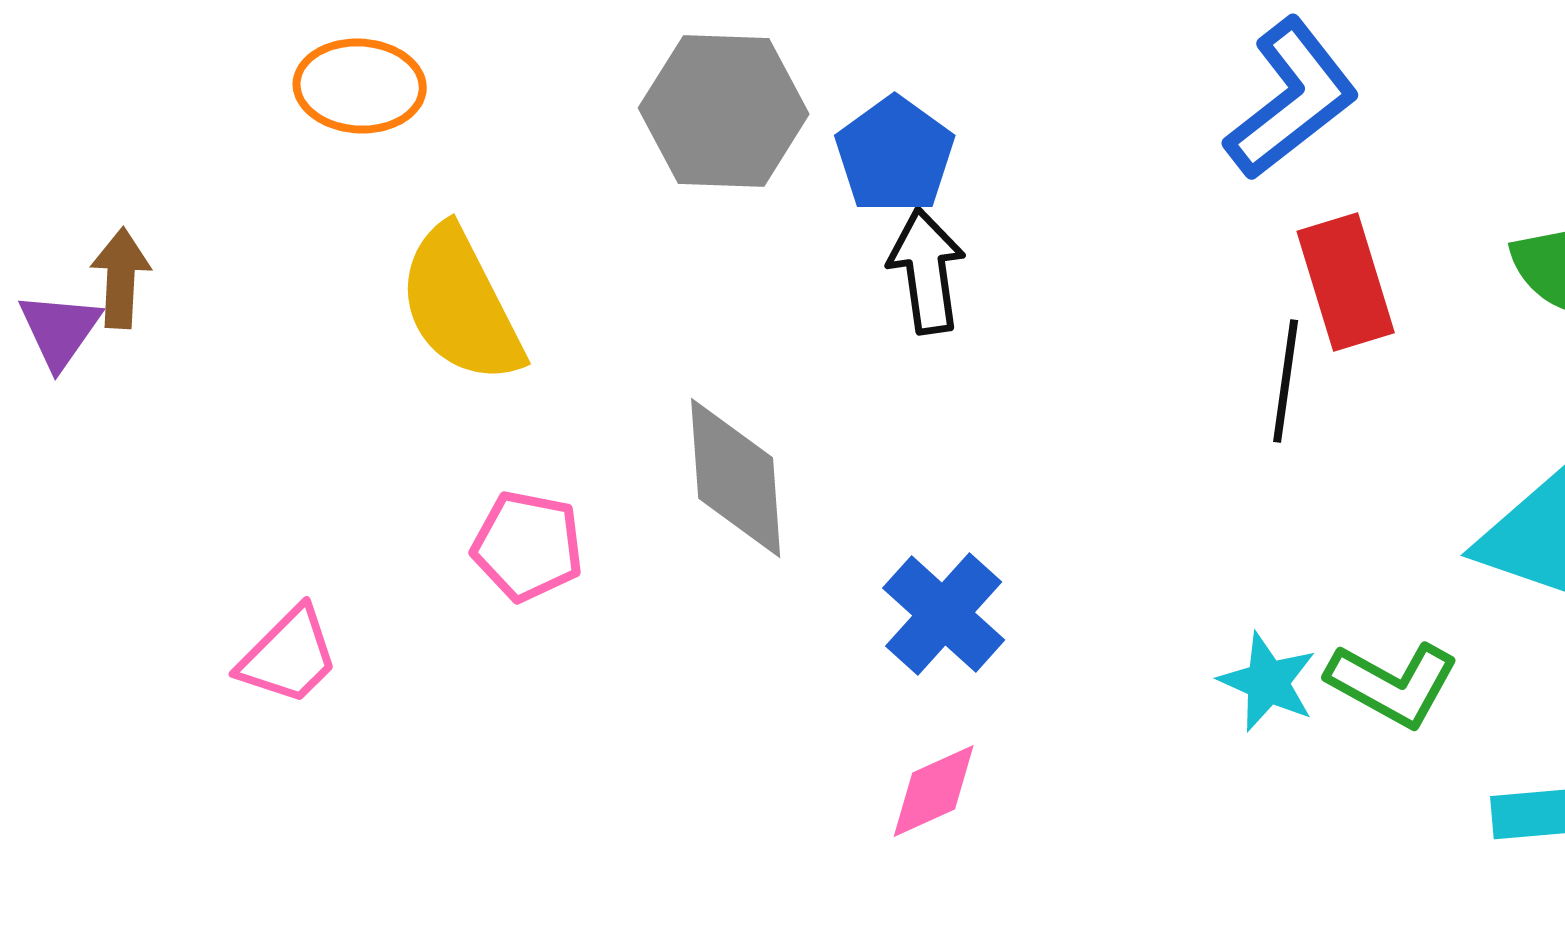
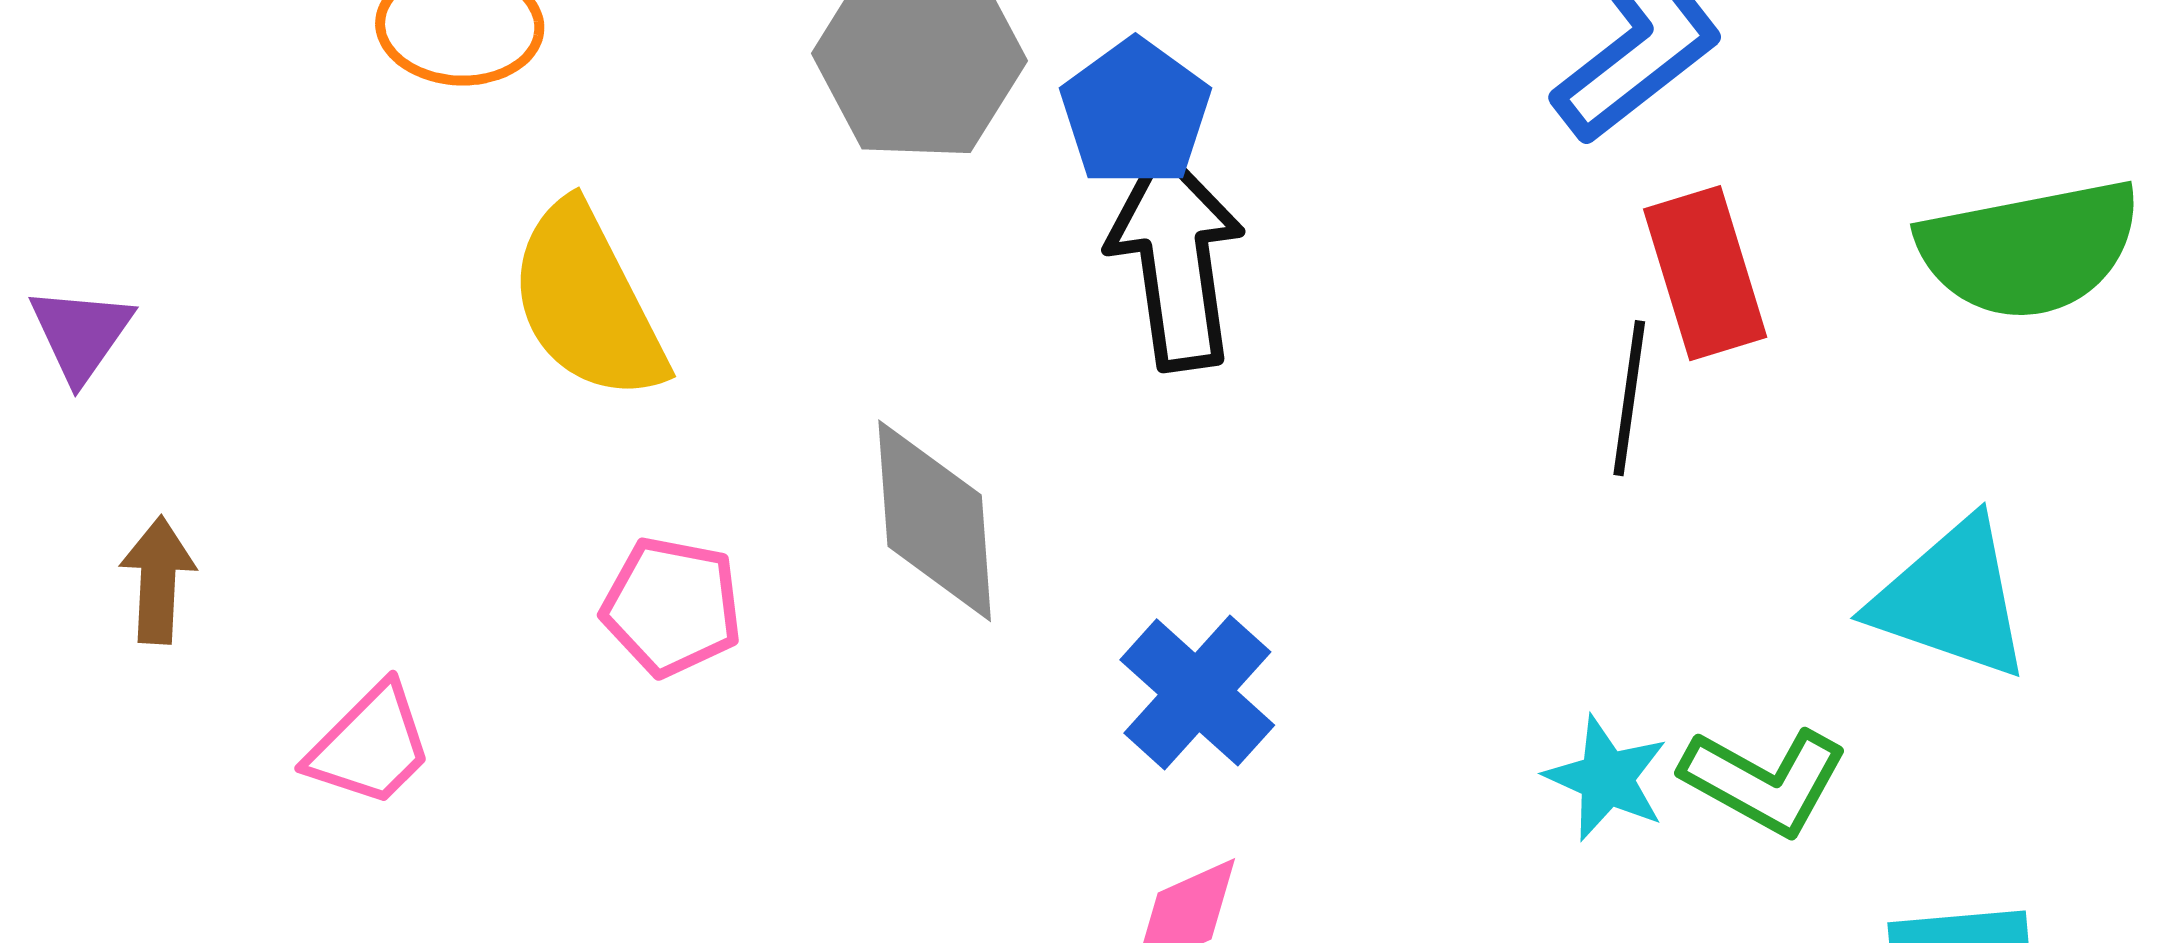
black arrow: (927, 271) -> (1176, 259), size x1.4
brown arrow: (121, 278) -> (158, 580), moved

